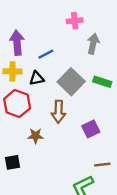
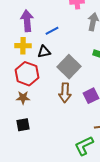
gray square: (71, 82) -> (69, 67), moved
brown arrow: (59, 112) -> (65, 93), moved
brown star: (36, 136) -> (23, 98), moved

